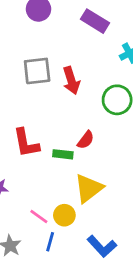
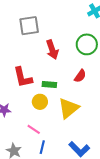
red arrow: (71, 80) -> (52, 50), moved
red semicircle: (86, 140) -> (80, 76), moved
yellow circle: (64, 215) -> (40, 102), moved

